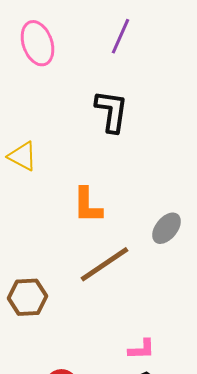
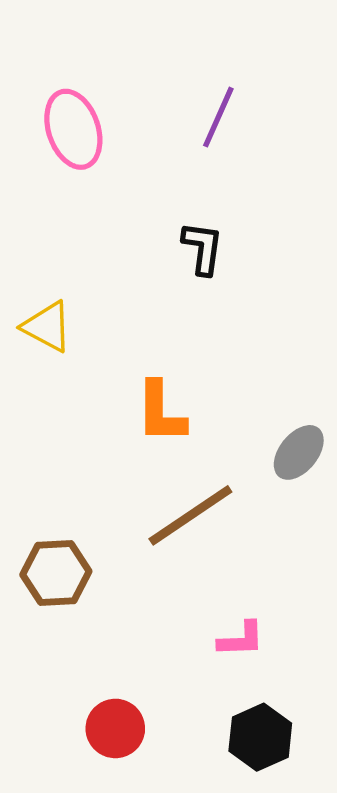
black L-shape: (111, 111) -> (203, 248), size x0.7
pink L-shape: (141, 349) -> (241, 639), moved

